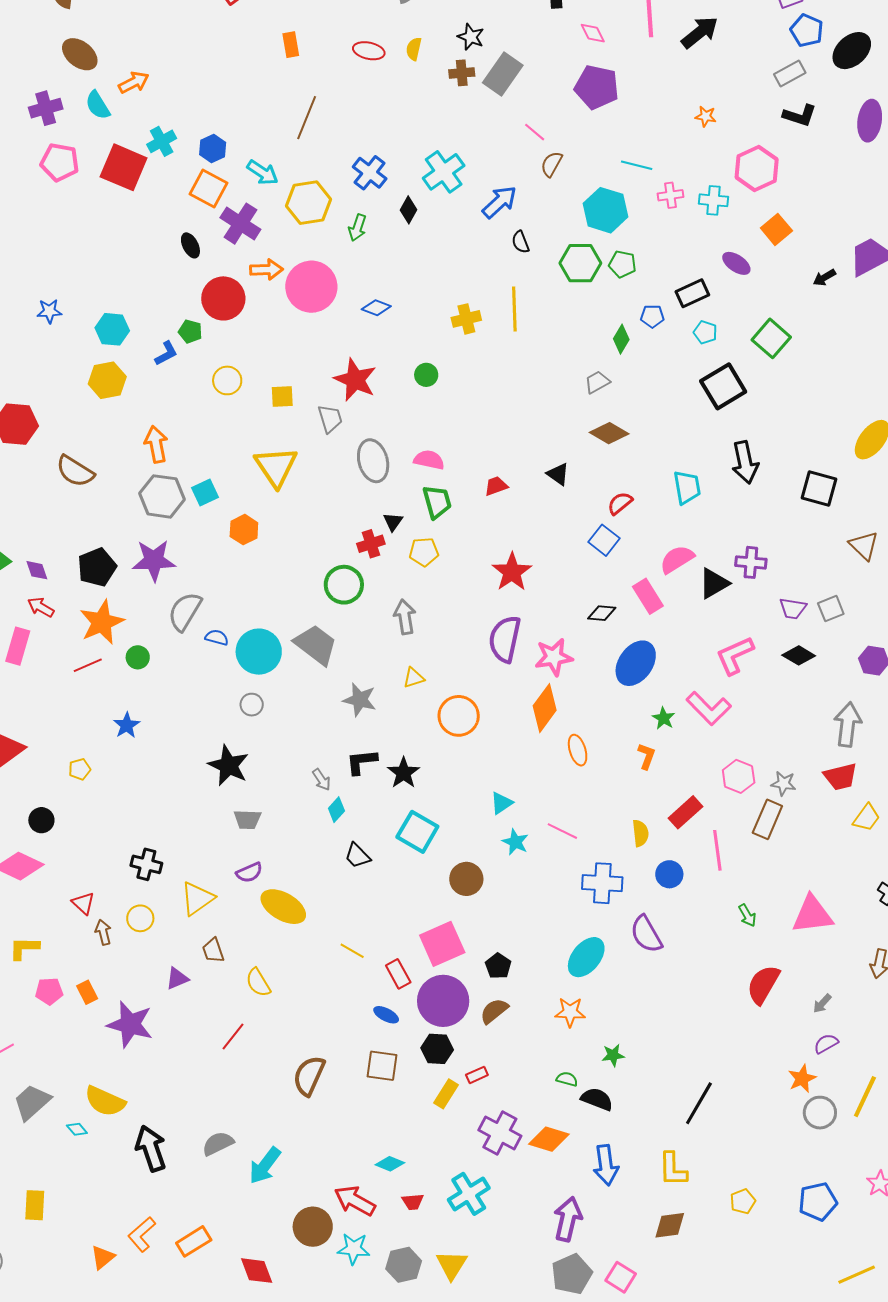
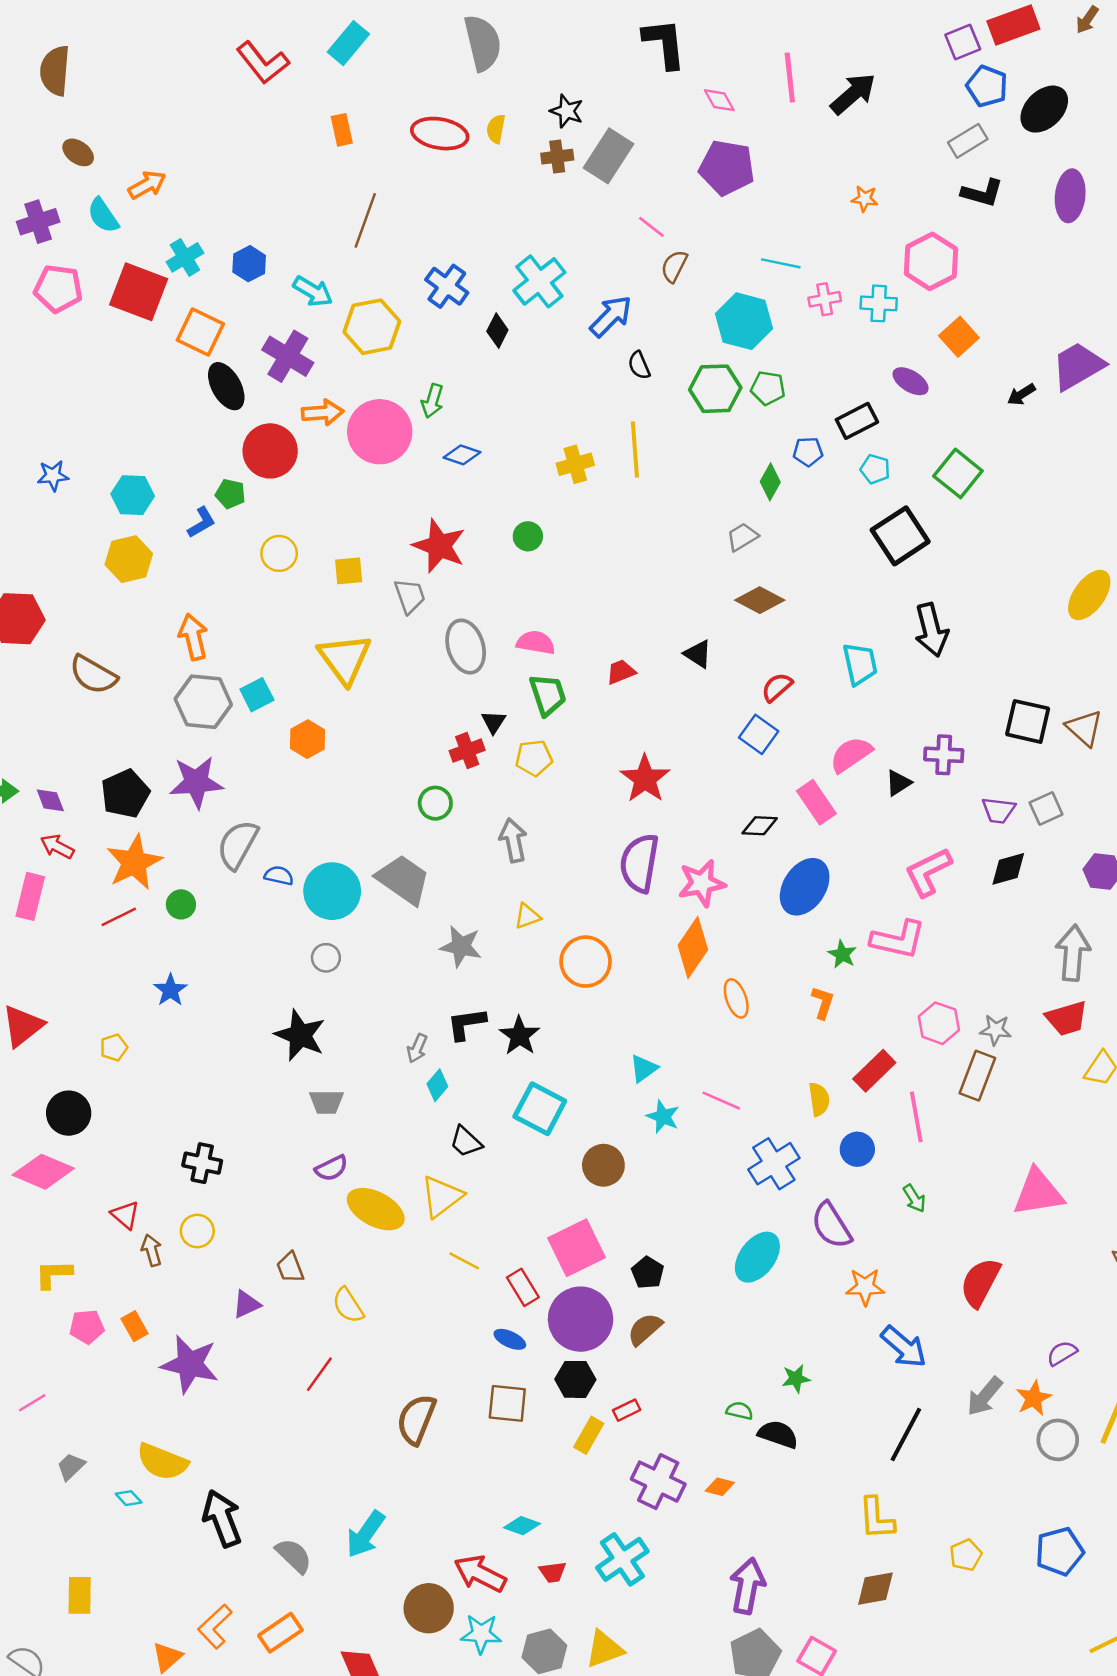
red ellipse: (369, 51) -> (440, 134), size x1.4
brown ellipse: (80, 54) -> (78, 152), size x0.7
orange square: (209, 188) -> (200, 332), moved
green arrow: (357, 228) -> (432, 401), moved
black ellipse: (190, 245) -> (226, 386), size x1.5
black square: (819, 489) -> (1028, 721), moved
black triangle: (714, 583) -> (898, 783), size x0.7
green circle: (344, 585) -> (435, 803), size x0.7
black diamond: (799, 655) -> (1008, 869), turned -44
pink L-shape: (709, 708) -> (898, 940), turned -30
gray arrow: (322, 780) -> (417, 1048), turned 60
black circle: (41, 820) -> (69, 1113), size x1.4
blue cross: (602, 883) -> (774, 1164), turned -33
yellow triangle: (197, 898) -> (442, 1197), moved
green arrow: (747, 915) -> (914, 1198), moved
gray arrow: (822, 1004) -> (985, 1396), moved, size x1.6
orange star: (570, 1012) -> (865, 1287), moved
gray trapezoid: (32, 1102) -> (71, 1467), size x0.6
orange diamond: (549, 1139) -> (720, 1487), size x0.6
gray semicircle: (218, 1143) -> (294, 1556), moved, turned 72
blue arrow: (606, 1165) -> (904, 1347), moved, turned -39
yellow triangle: (452, 1265) -> (604, 1649), turned 40

